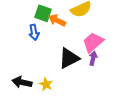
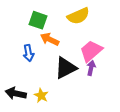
orange arrow: (57, 20) -> (50, 39), moved
blue arrow: (34, 32) -> (28, 53), moved

